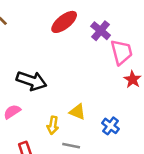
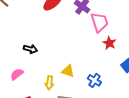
black arrow: (31, 81) -> (30, 49), size x0.6

